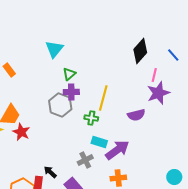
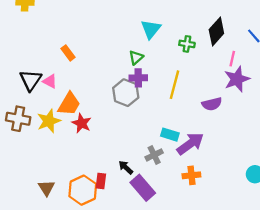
cyan triangle: (54, 49) -> (151, 29), moved
green cross: (91, 118) -> (187, 44), moved
black arrow: (50, 172) -> (126, 167), moved

